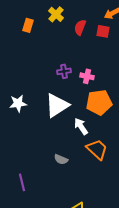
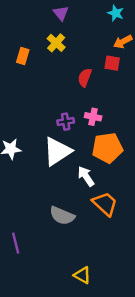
red semicircle: (80, 27) -> (85, 77), moved
purple cross: (64, 71) -> (66, 122), moved
gray semicircle: (61, 159) -> (62, 216), size x1.5

